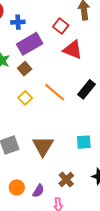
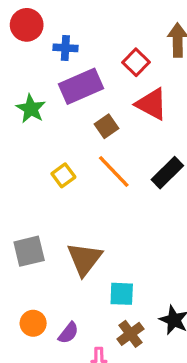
brown square: (25, 69) -> (107, 126), moved
cyan square: (84, 142) -> (122, 294), moved
brown cross: (66, 179) -> (130, 334), moved

